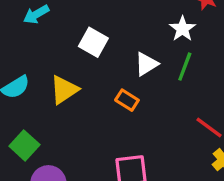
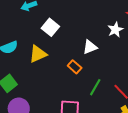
white square: (93, 42) -> (50, 27), moved
green line: (185, 67) -> (95, 87), moved

